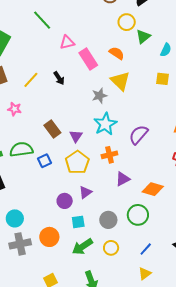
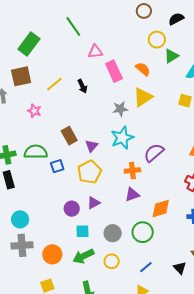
yellow triangle: (120, 81) -> (143, 97), turned 35
orange cross: (109, 155) -> (132, 170), moved
orange diamond: (153, 189) -> (161, 209), turned -40
orange circle: (49, 237) -> (52, 254), moved

